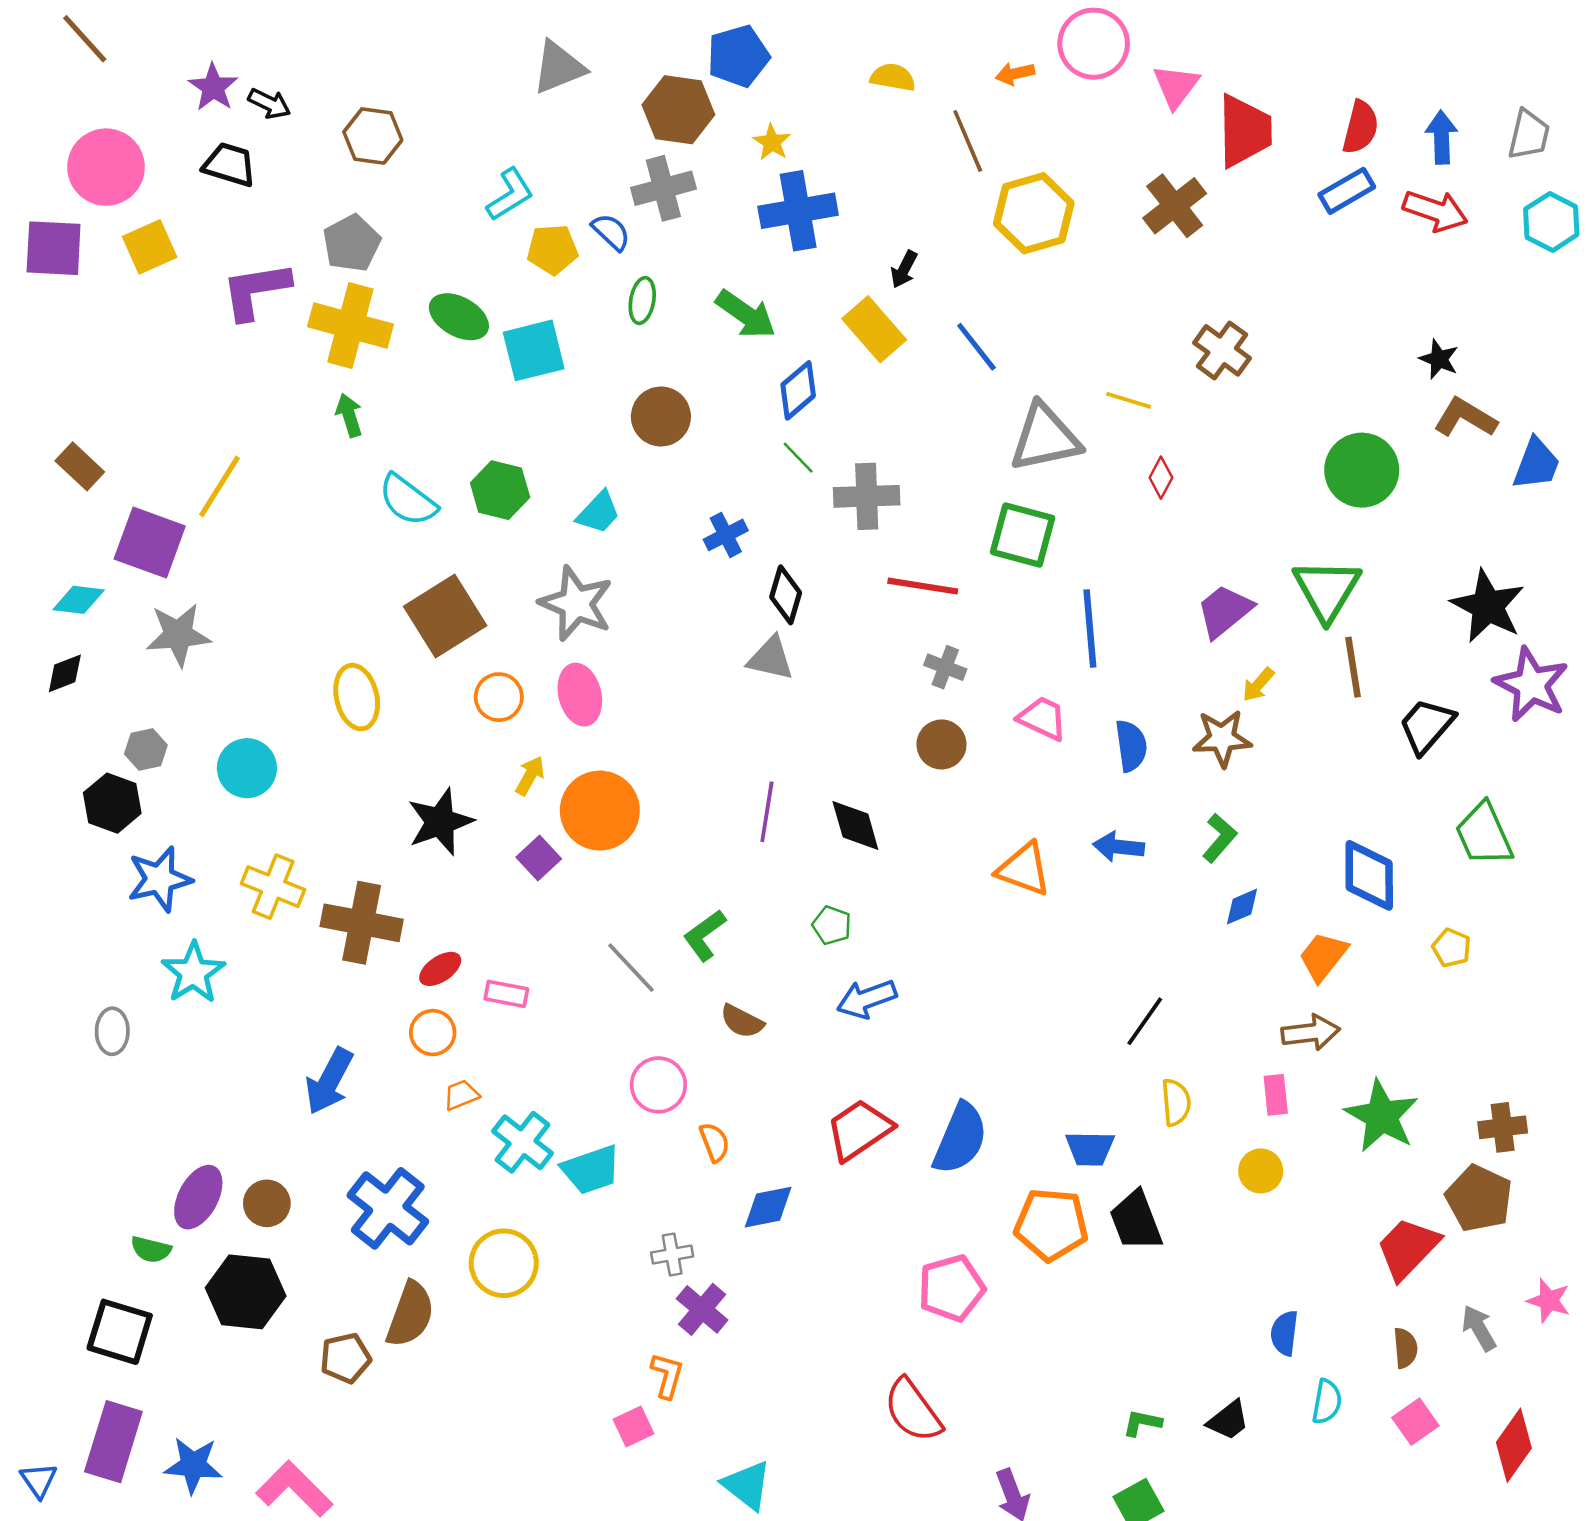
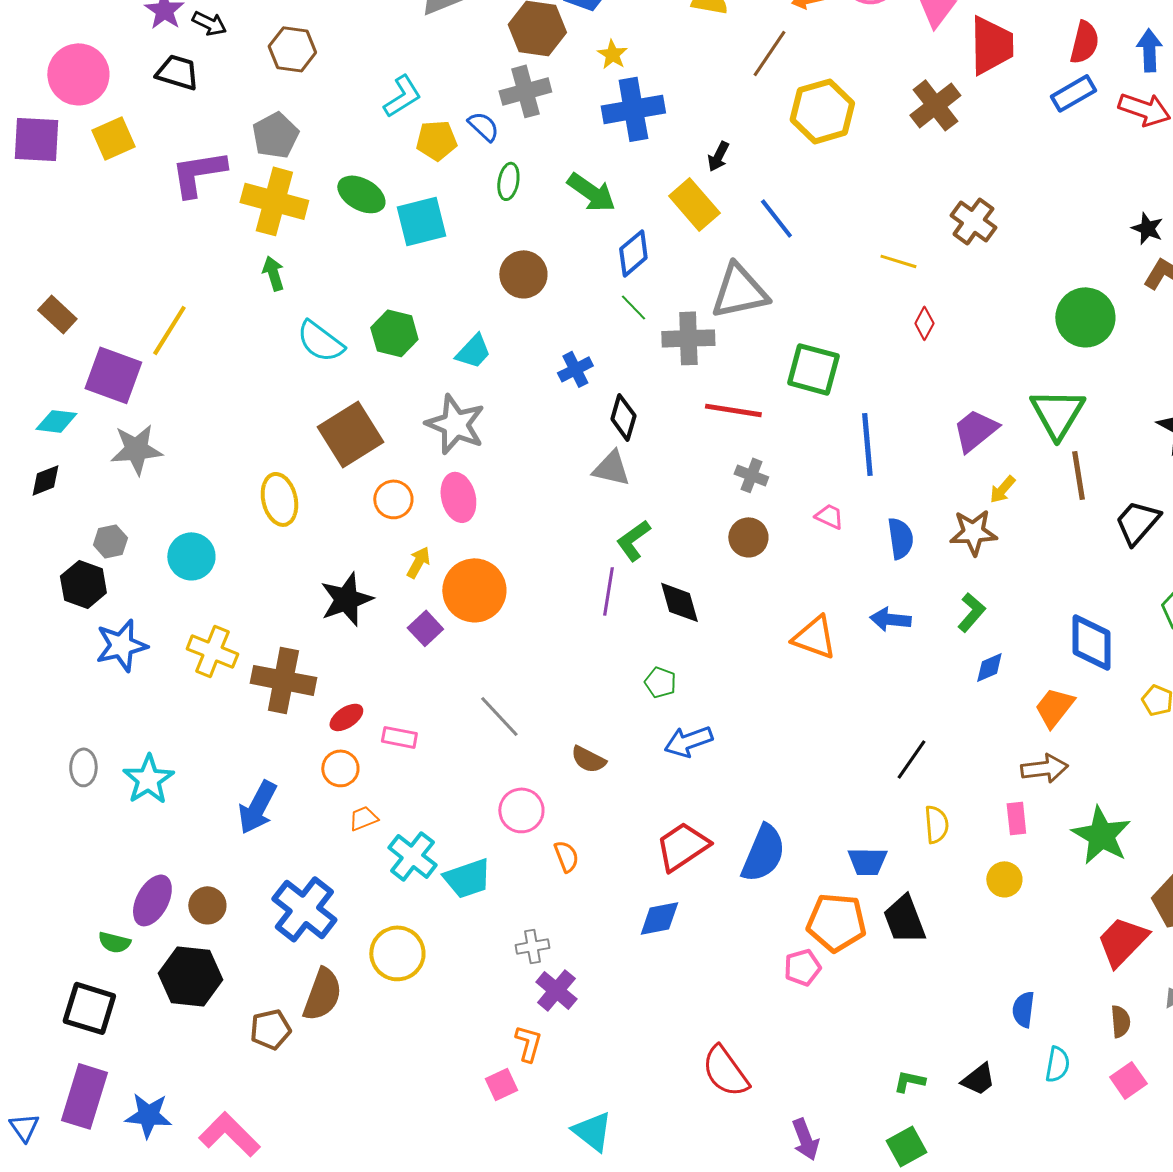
brown line: (968, 141) -> (769, 53), turned 57
gray triangle: (1045, 438) -> (739, 291), moved
pink trapezoid: (1042, 718) -> (829, 516), size x0.7
green L-shape: (705, 935) -> (633, 540), moved
cyan star: (193, 973) -> (148, 779), moved
blue diamond: (768, 1207) -> (659, 918), moved
pink pentagon: (951, 1288) -> (802, 967), moved, size x0.7

